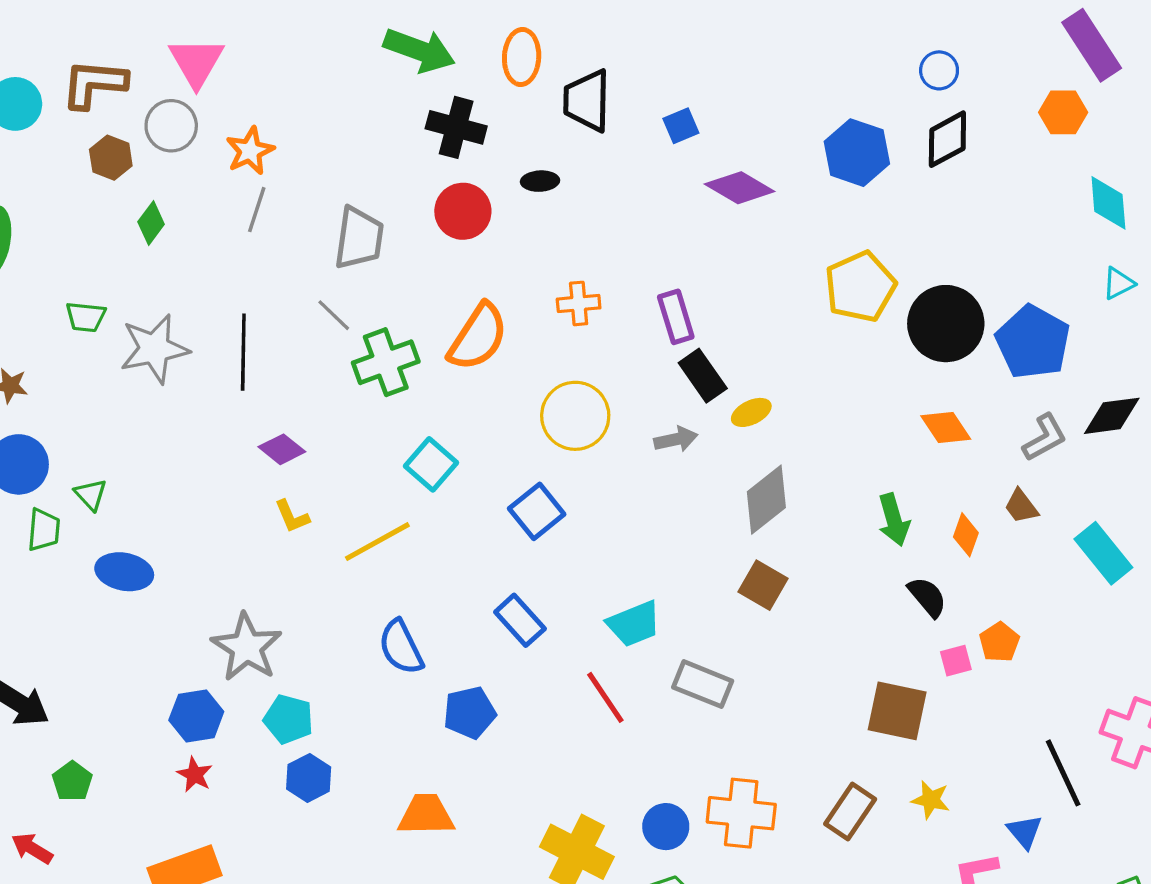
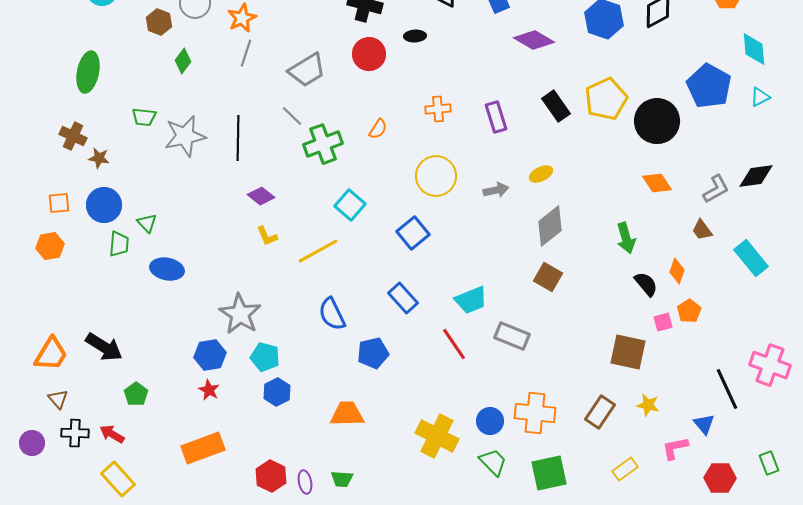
gray trapezoid: (359, 238) -> (307, 70), turned 51
orange semicircle: (478, 337) -> (378, 129), size x0.5
blue pentagon: (1033, 342) -> (709, 86), moved
black rectangle: (703, 376) -> (556, 106), moved
orange diamond: (966, 535) -> (677, 271), moved

